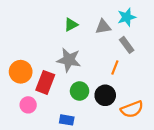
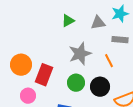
gray rectangle: (127, 45) -> (120, 40), turned -49
gray star: (69, 60) -> (80, 54), moved, turned -30
orange line: (115, 67) -> (109, 61), turned -48

